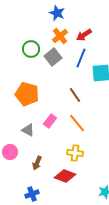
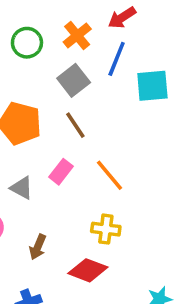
orange cross: (60, 36) -> (77, 36), moved
gray square: (53, 57) -> (74, 80), moved
brown line: (75, 95) -> (75, 125), moved

